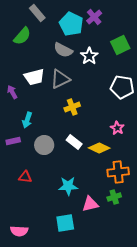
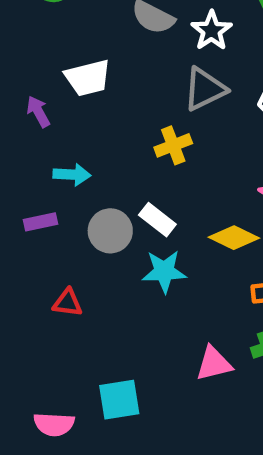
gray triangle: (60, 79) -> (205, 89), moved
cyan arrow: (27, 120) -> (72, 175), turned -105
white rectangle: (74, 142) -> (157, 220), moved
cyan star: (68, 186) -> (164, 271), moved
cyan square: (65, 223) -> (119, 400), moved

